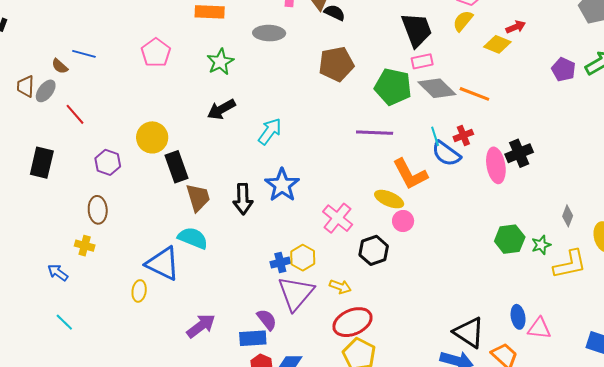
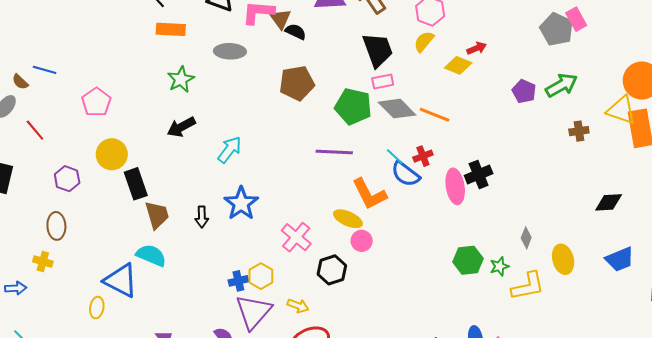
pink pentagon: (156, 53) -> (96, 102), moved
cyan line: (435, 136) -> (395, 157), turned -30
black arrow: (243, 199) -> (202, 217), size x0.7
blue arrow: (58, 273) -> (16, 288), turned 140

